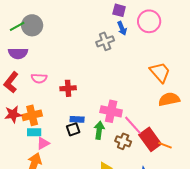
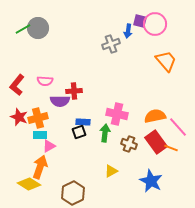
purple square: (119, 10) -> (140, 21), moved
blue arrow: (122, 28) -> (128, 31), turned 32
purple semicircle: (18, 53) -> (60, 101), moved
orange trapezoid: (160, 72) -> (166, 61), moved
orange semicircle: (169, 99) -> (155, 116), moved
red star: (13, 114) -> (19, 117), turned 30
pink line: (133, 125) -> (178, 127), moved

